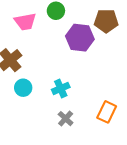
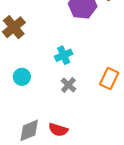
cyan circle: (23, 88) -> (22, 77), moved

